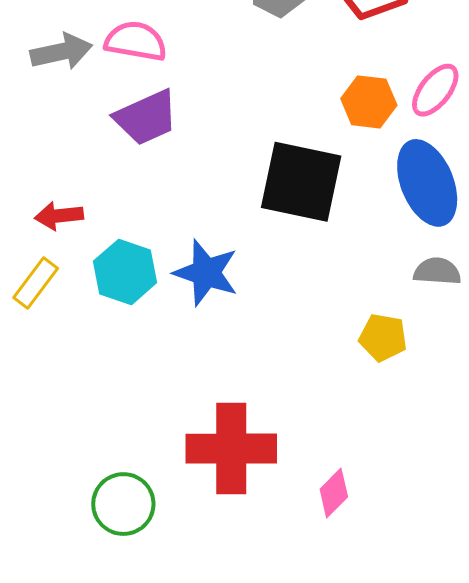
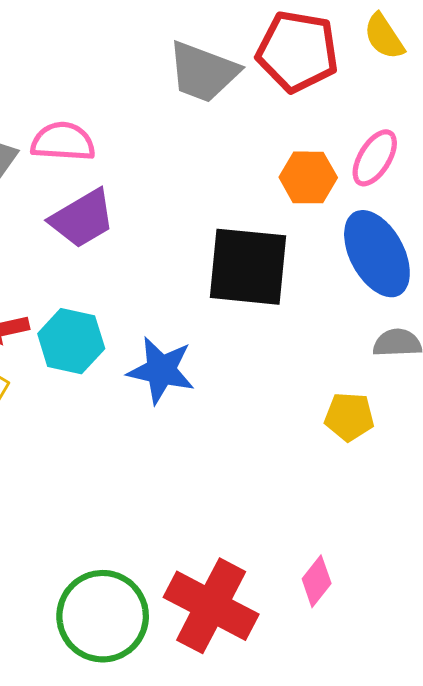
cyan hexagon: (125, 272) -> (71, 341), moved
red cross: (231, 449) -> (211, 606), moved, turned 34
green circle: (123, 504) -> (103, 616), size x1.4

